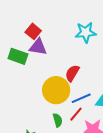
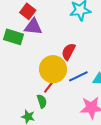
red line: (76, 114) -> (50, 86), moved
green semicircle: (58, 120) -> (42, 101), moved

